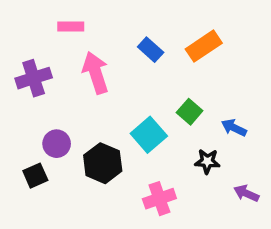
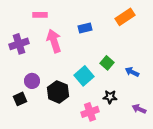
orange rectangle: (204, 46) -> (125, 17), moved
blue rectangle: (151, 50) -> (85, 28), turned -56
black star: (207, 161) -> (110, 97), moved

